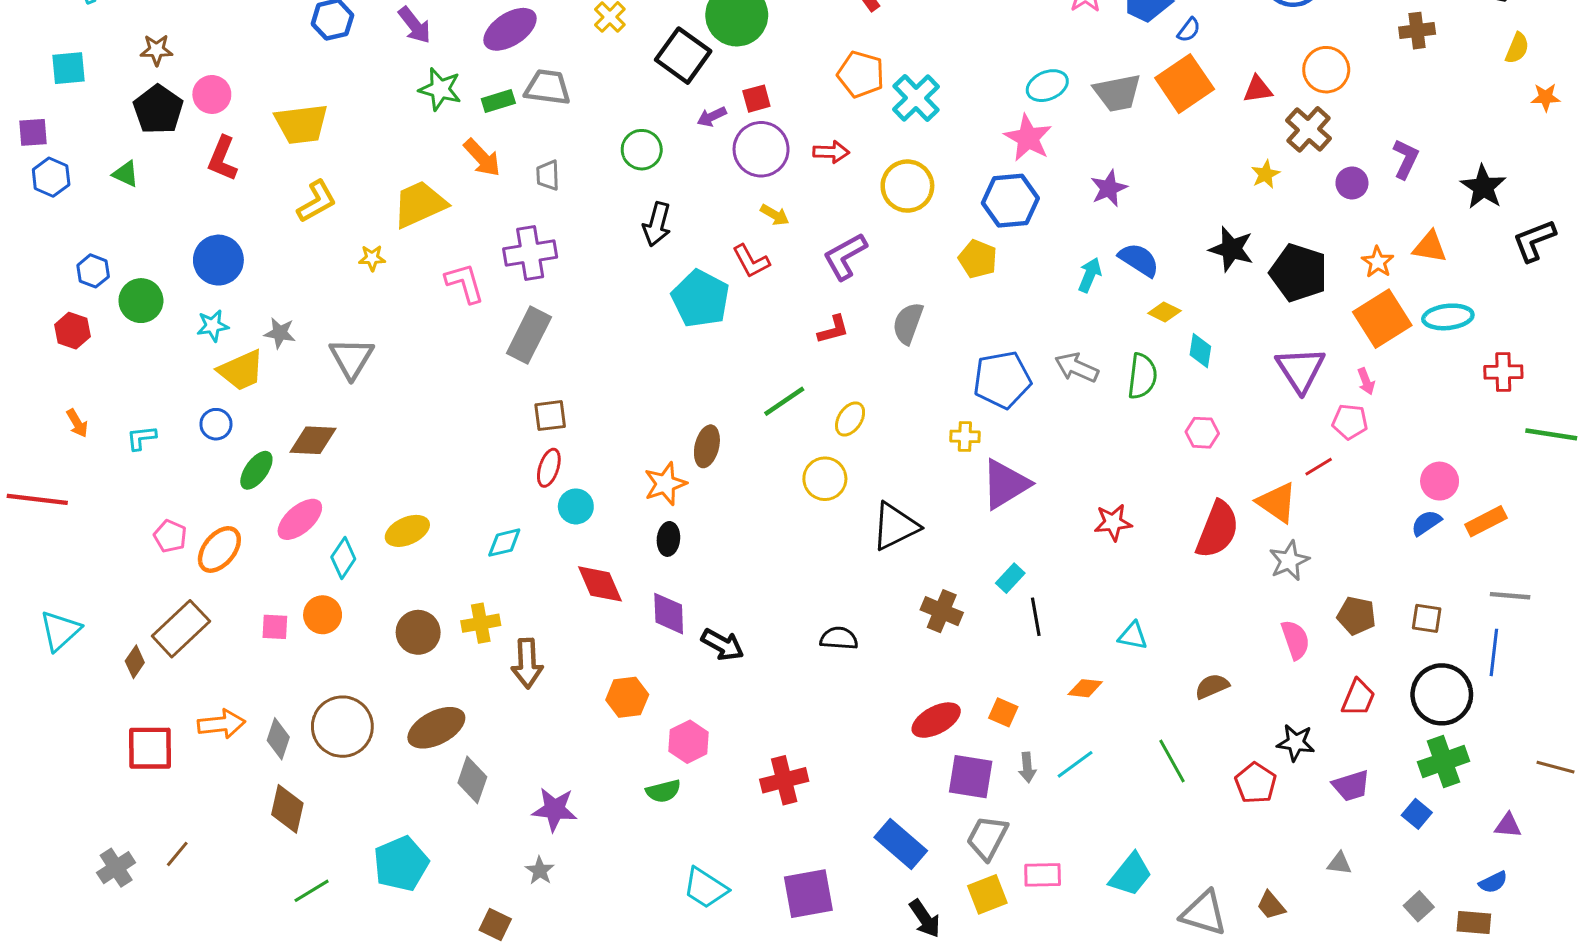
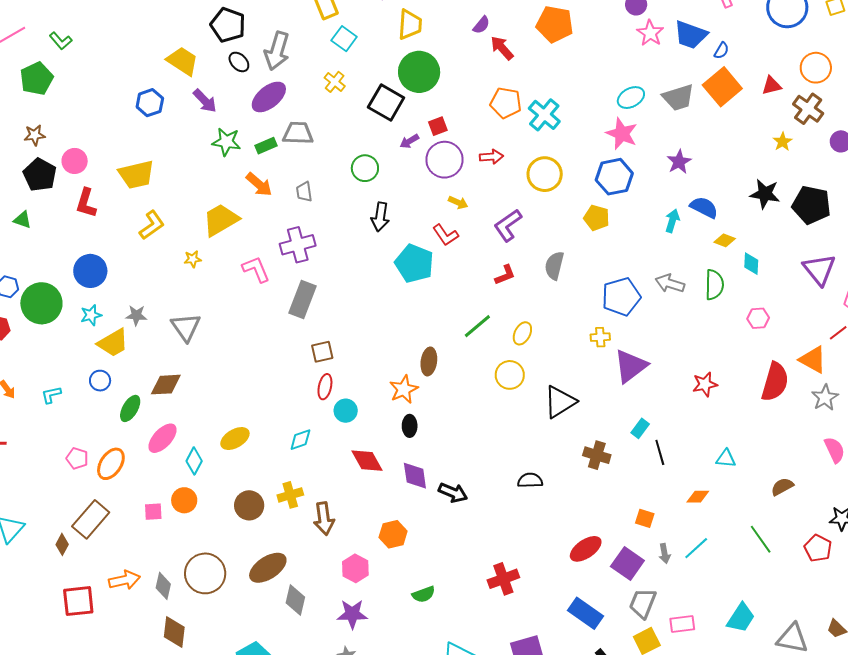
green circle: (141, 301) -> (41, 303), size x1.4
red ellipse: (936, 720) -> (586, 549), moved
pink hexagon: (689, 742) -> (355, 568), moved
purple square: (971, 777) -> (627, 564), turned 32

